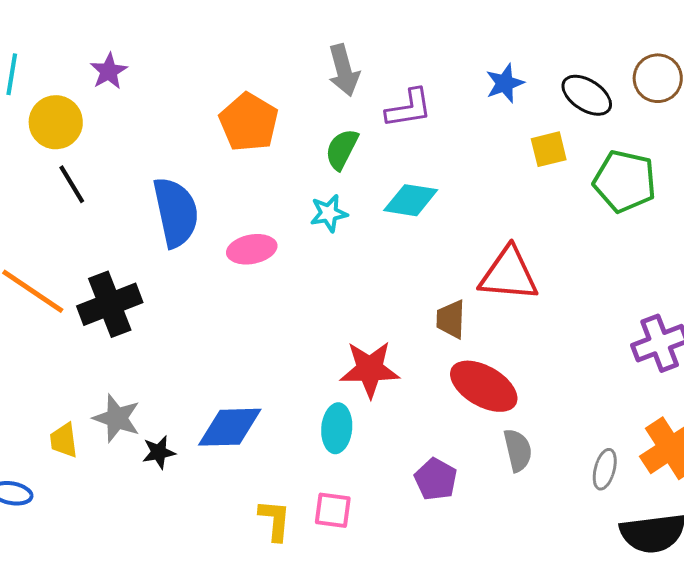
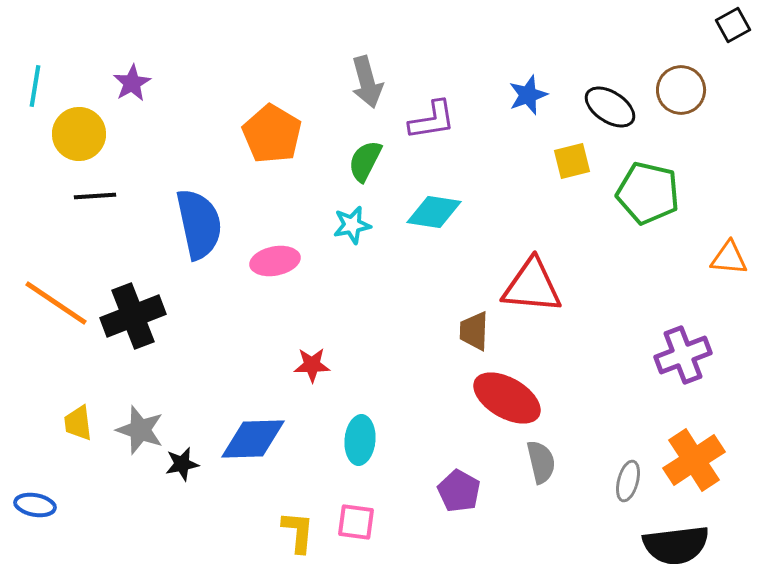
black line: (72, 184) -> (95, 196), turned -63
red star: (370, 369) -> (312, 365), moved, size x0.6
yellow trapezoid: (64, 440) -> (78, 423), moved

